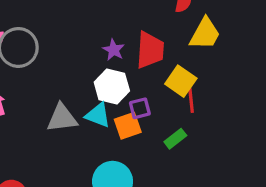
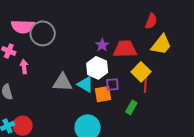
red trapezoid: (150, 50) -> (125, 49), turned -105
green rectangle: (175, 139) -> (131, 107), turned -32

